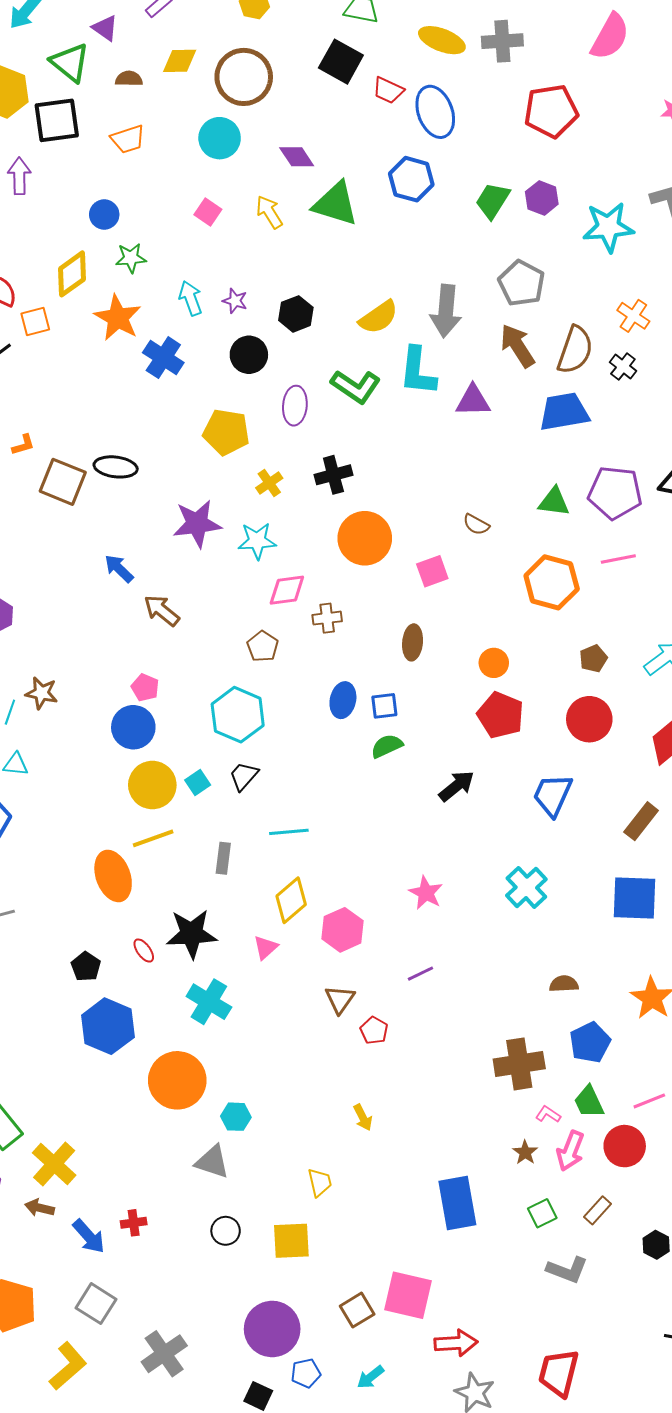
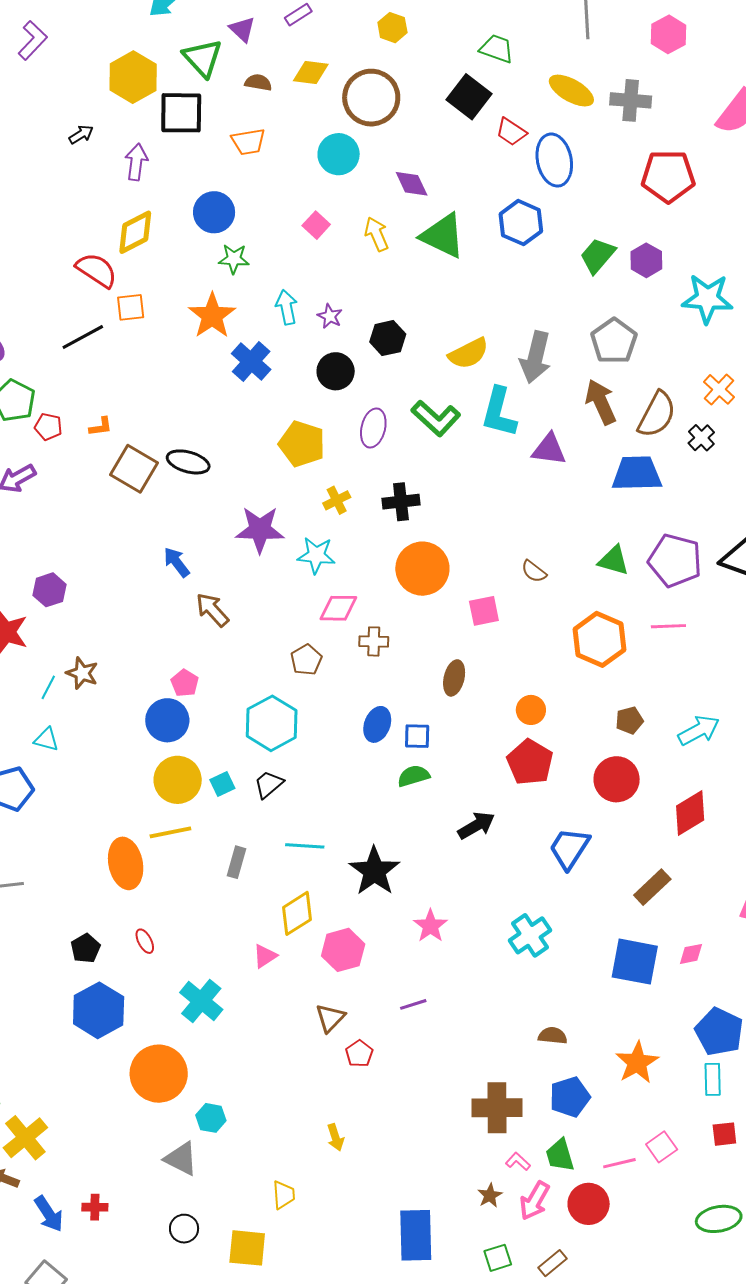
blue circle: (104, 215) -> (214, 212), size x1.4
yellow diamond: (72, 274) -> (135, 232), moved
black star: (192, 934) -> (374, 871), moved, turned 30

